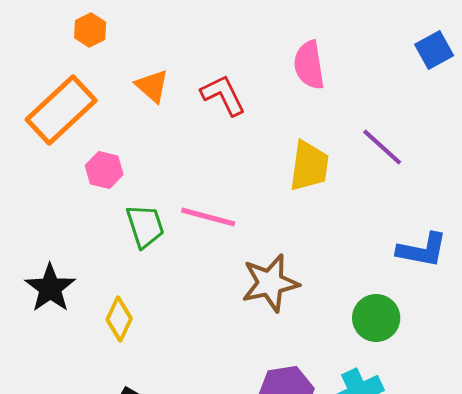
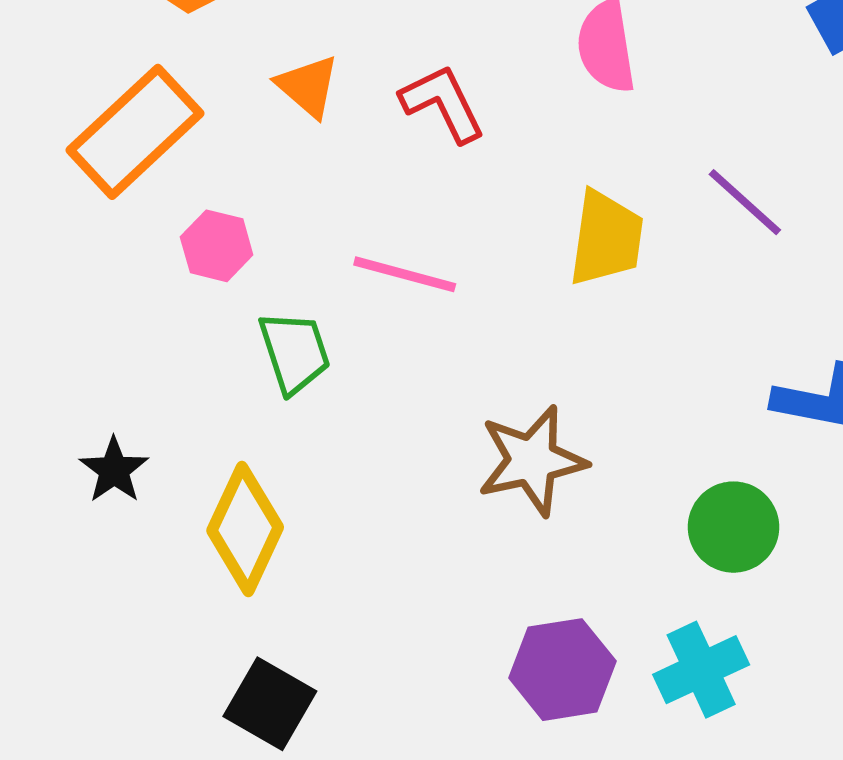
pink line: (208, 217) -> (405, 274), moved
black star: (50, 288) -> (114, 470), size x0.7
yellow diamond: (119, 319) -> (245, 529), size x1.5

